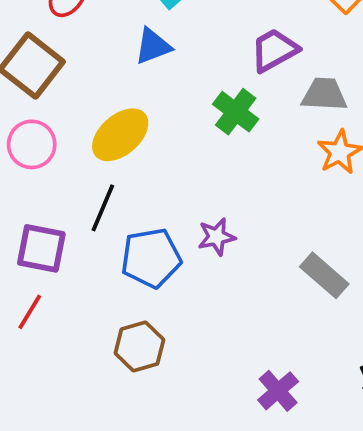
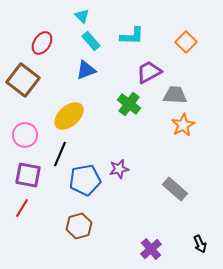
pink circle: (32, 144) -> (25, 135), moved

